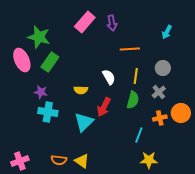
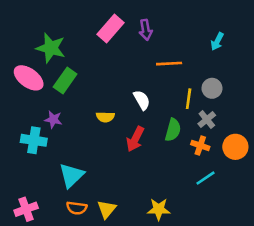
pink ellipse: (22, 60) -> (29, 78), turned -30
yellow line: (136, 76) -> (189, 99), moved
cyan cross: (48, 112) -> (34, 140), moved
orange cross: (160, 118) -> (200, 146), moved, turned 32
cyan triangle: (84, 122) -> (72, 175), moved
cyan line: (139, 135) -> (205, 178), moved, turned 35
yellow star: (149, 160) -> (159, 209), moved
yellow triangle: (82, 161) -> (107, 209), turned 35

